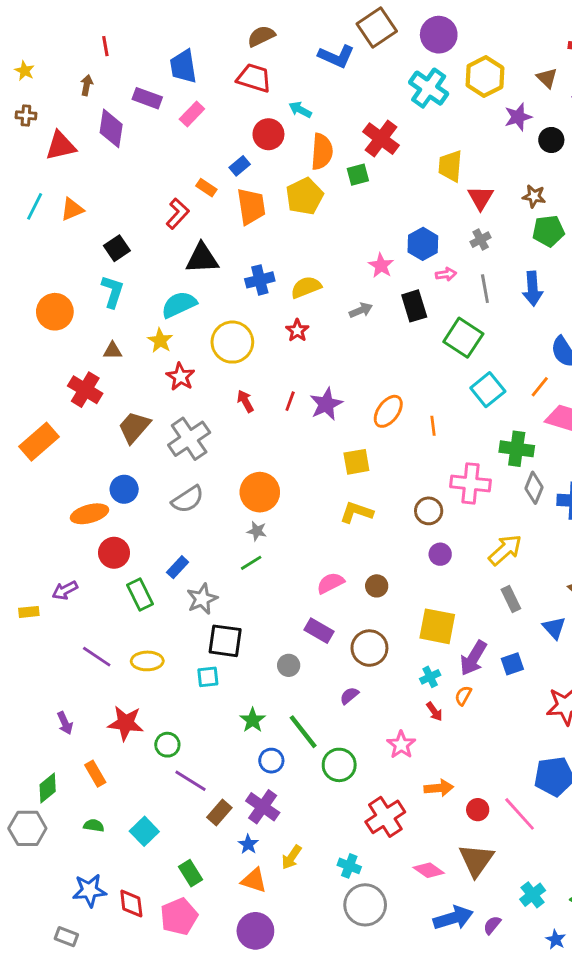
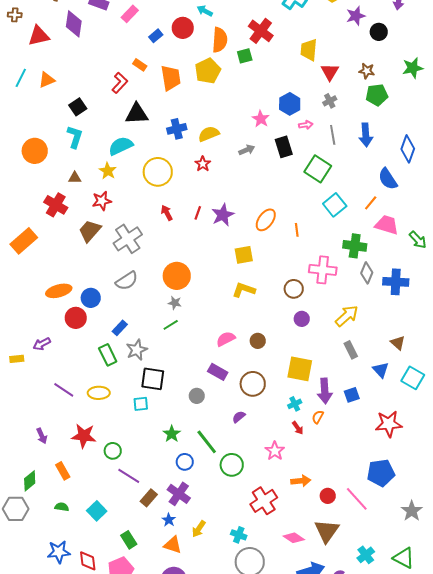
blue rectangle: (240, 166) -> (156, 36), moved
red star: (180, 377) -> (102, 201), moved, turned 30
blue circle: (124, 489) -> (91, 298), moved
green rectangle: (140, 595) -> (108, 355), moved
purple arrow: (473, 658) -> (325, 391), turned -35

